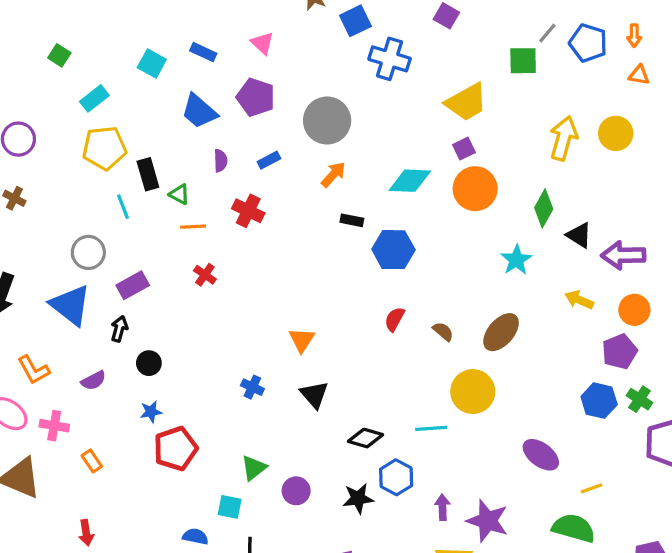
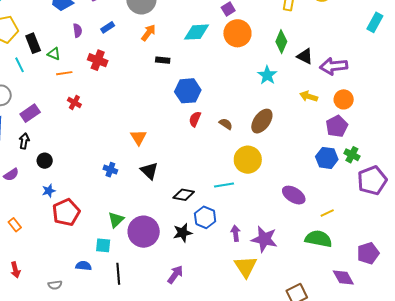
blue hexagon: (393, 250) -> (188, 91), moved
purple circle: (296, 491) -> (144, 232), size x1.8

